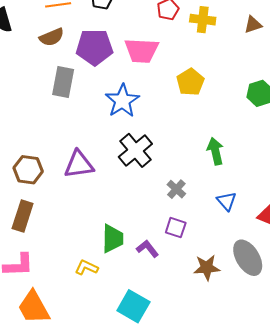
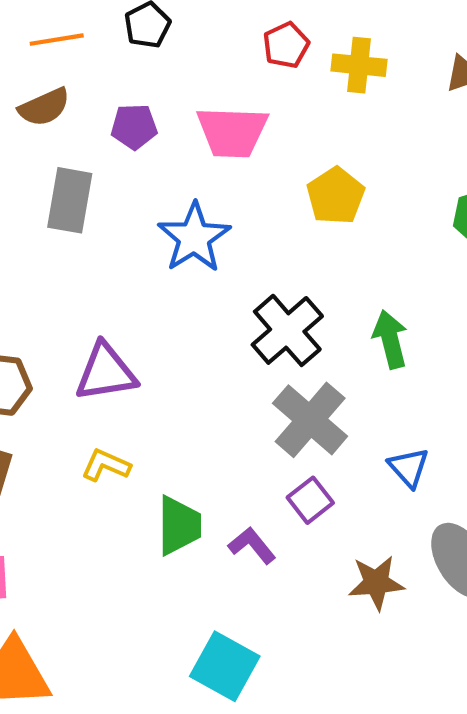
purple pentagon: (95, 47) -> (134, 127), size x0.6
black cross: (135, 150) -> (287, 330), moved
gray cross: (176, 189) -> (310, 420), size x1.8
blue triangle: (227, 201) -> (409, 468), moved
purple square: (176, 228) -> (310, 500), turned 35
yellow L-shape: (86, 267) -> (106, 465), moved

